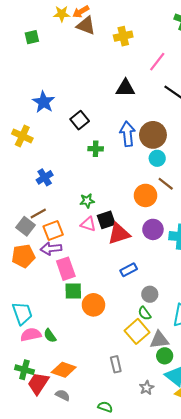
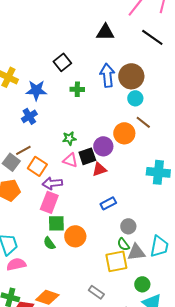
blue star: (44, 102) -> (36, 90), moved, turned -30
purple circle: (153, 229) -> (103, 146), moved
orange square: (53, 230) -> (37, 166), turned -36
red triangle: (119, 234) -> (99, 169), size x0.7
purple arrow: (51, 249) -> (52, 183), moved
pink rectangle: (66, 269) -> (49, 202), turned 40
yellow square: (137, 331) -> (116, 261), turned 30
green semicircle: (50, 336) -> (49, 243), moved
gray triangle: (159, 340) -> (136, 252), moved
gray rectangle: (116, 364) -> (96, 292), turned -42

